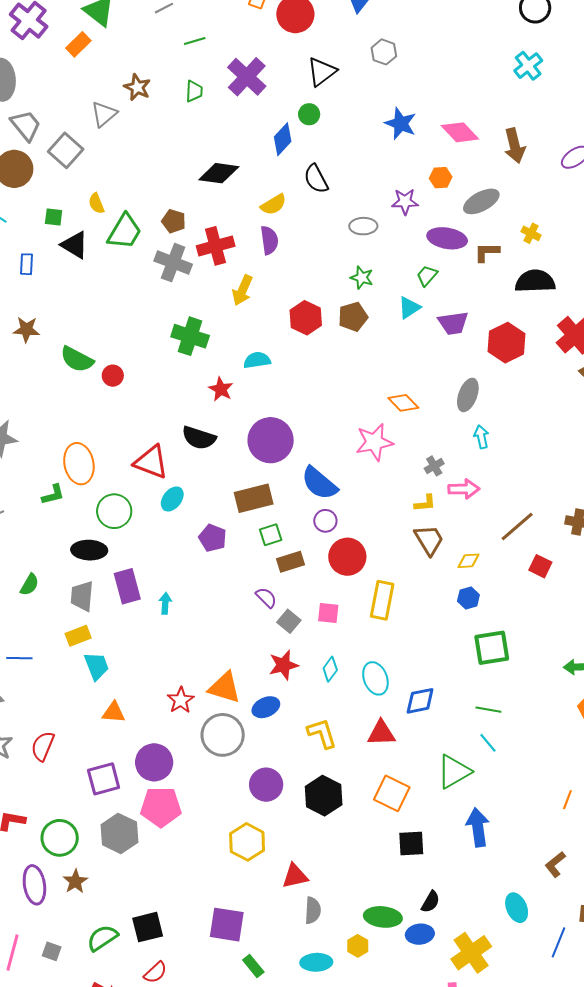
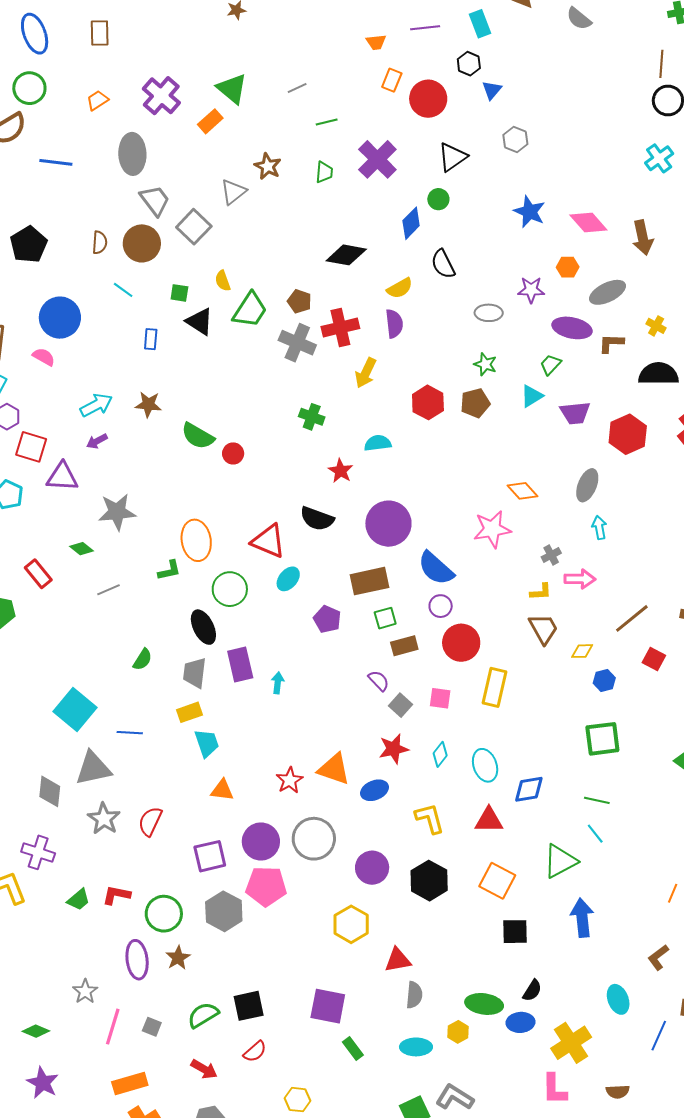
green cross: (190, 336) -> (312, 417), size x0.7
black ellipse: (89, 550) -> (203, 627), turned 60
blue hexagon: (468, 598) -> (604, 681), moved
gray circle: (223, 735) -> (314, 839), moved

